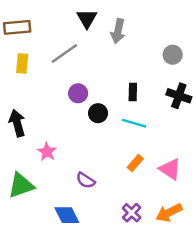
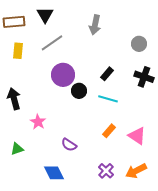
black triangle: (87, 19) -> (45, 15), moved
black rectangle: (133, 92) -> (107, 74), turned 40
purple circle: (78, 93) -> (63, 75), size x1.5
green triangle: (21, 185) -> (17, 149), size x0.6

